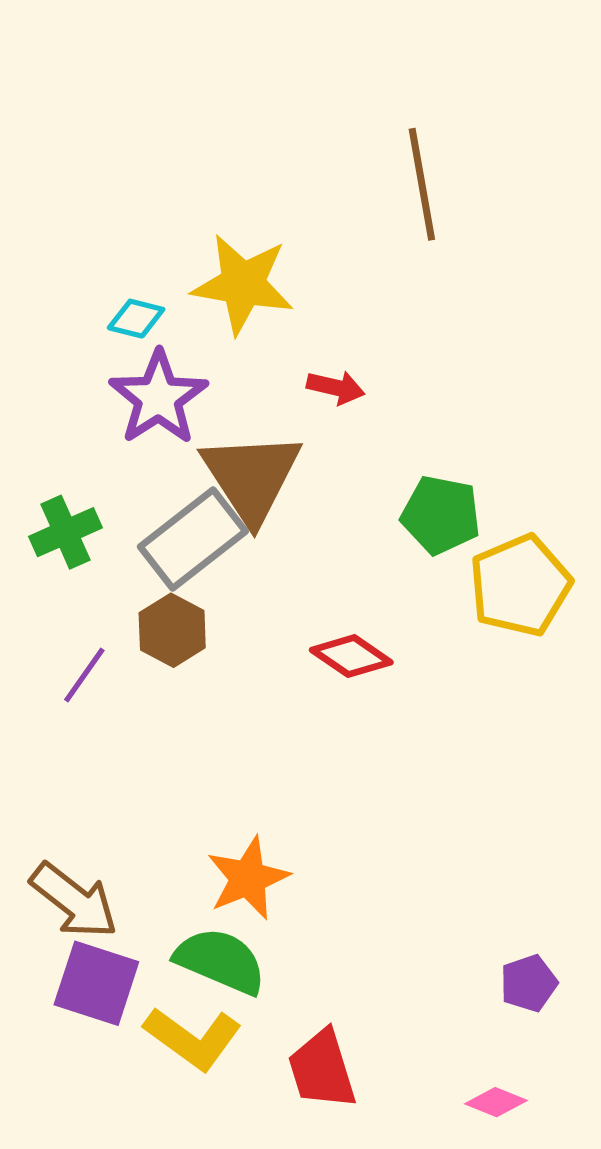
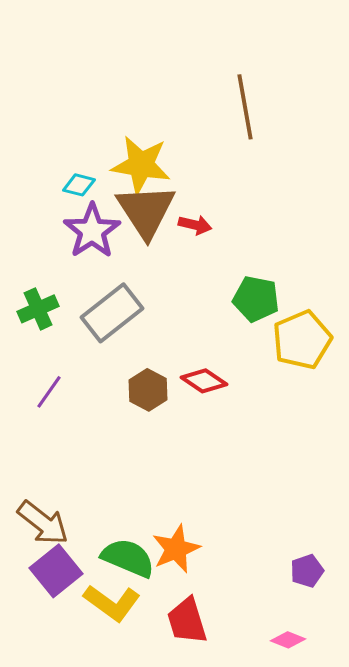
brown triangle: (251, 477) -> (146, 211), moved
brown hexagon: (172, 630) -> (148, 390), moved
orange star: (248, 878) -> (176, 549), moved
purple square: (96, 983) -> (56, 571), turned 33

